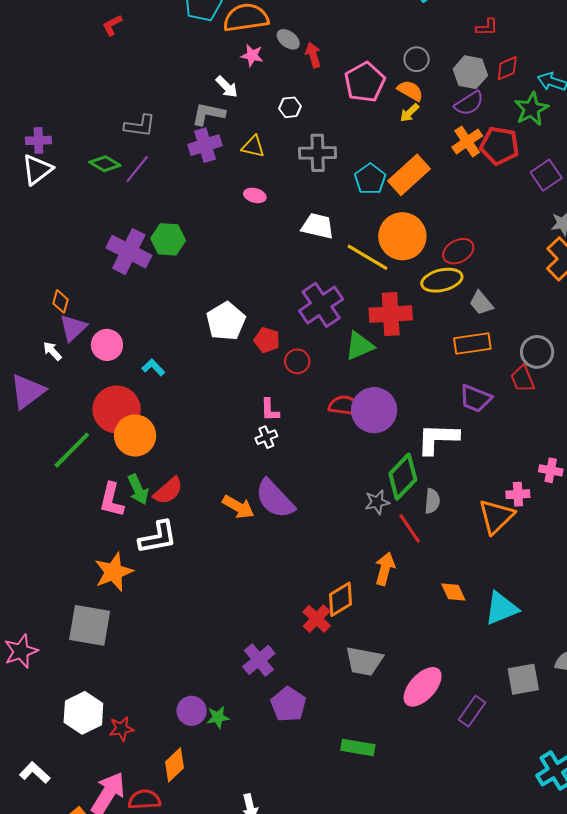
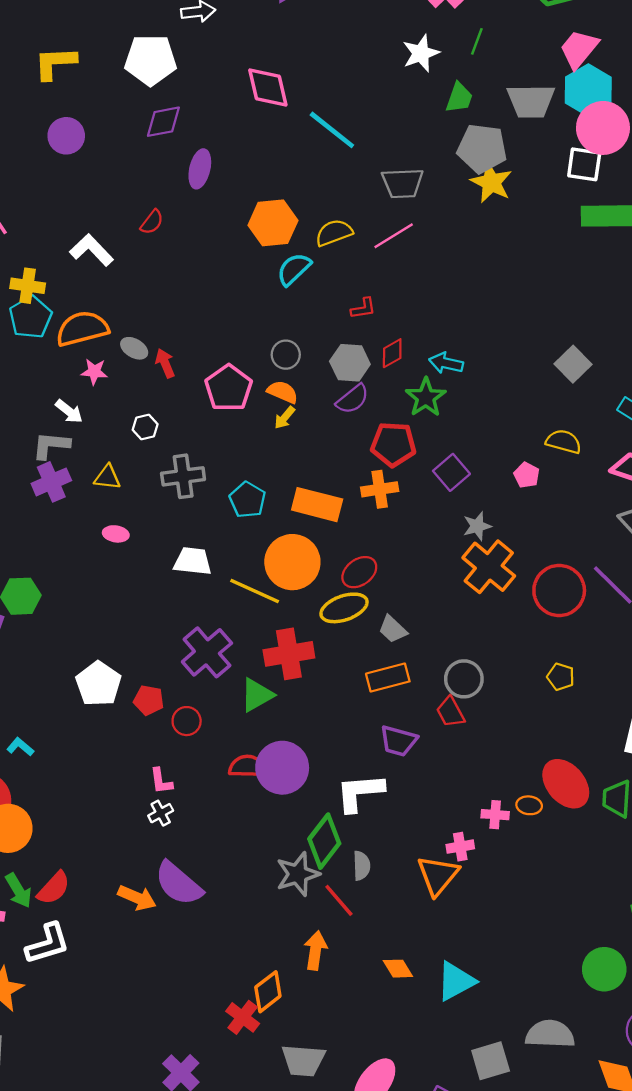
orange cross: (467, 142) -> (380, 489), moved, turned 32
orange rectangle: (409, 175) -> (317, 505), moved, turned 63
gray star: (377, 502) -> (298, 874), size x1.5

